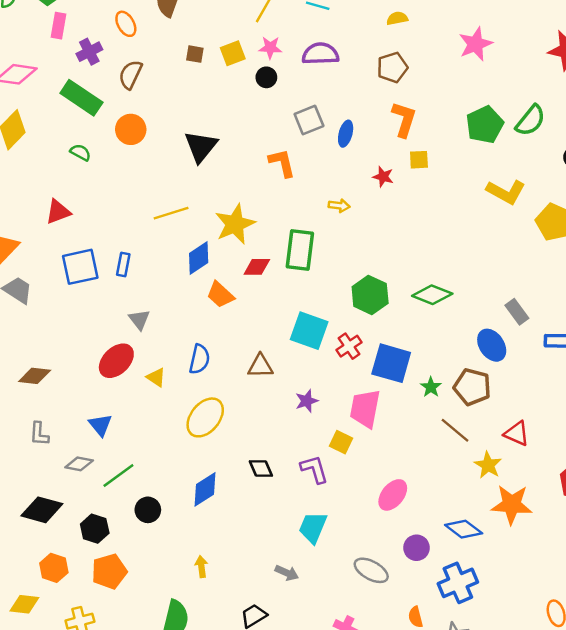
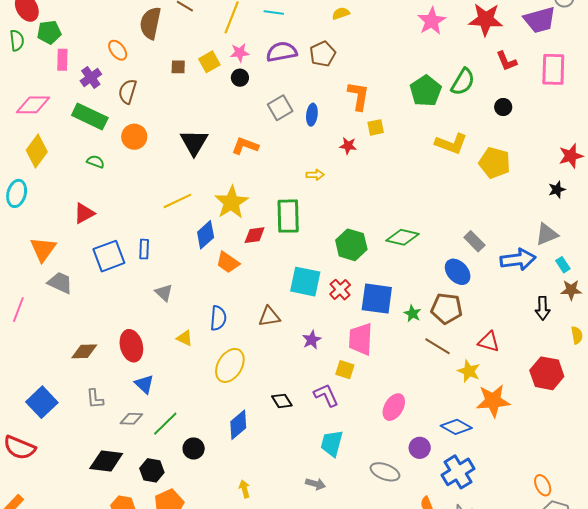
pink star: (475, 44) -> (432, 21), moved
brown pentagon: (392, 67) -> (323, 54), moved
orange L-shape: (282, 163) -> (245, 146), moved, turned -48
red ellipse: (116, 361) -> (131, 346), moved, turned -52

